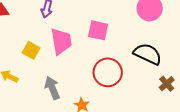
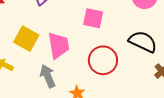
pink trapezoid: (61, 41) -> (59, 45), moved
yellow square: (31, 50) -> (26, 39), size x1.4

